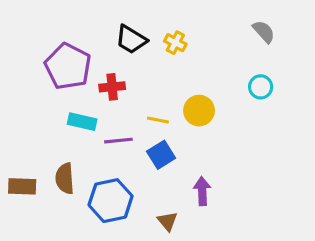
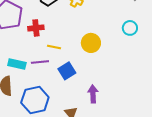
yellow line: (158, 120) -> (54, 47), moved
cyan rectangle: (82, 122) -> (17, 64), moved

